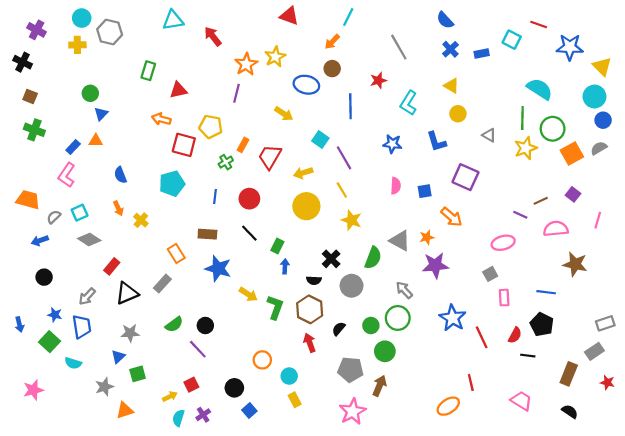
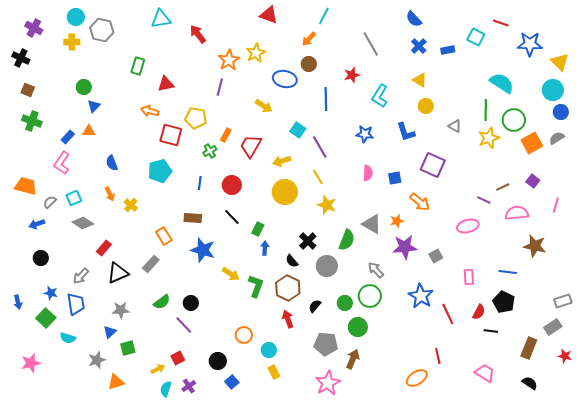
gray square: (490, 274) -> (436, 256), moved
black semicircle: (314, 280) -> (292, 261), turned 48

